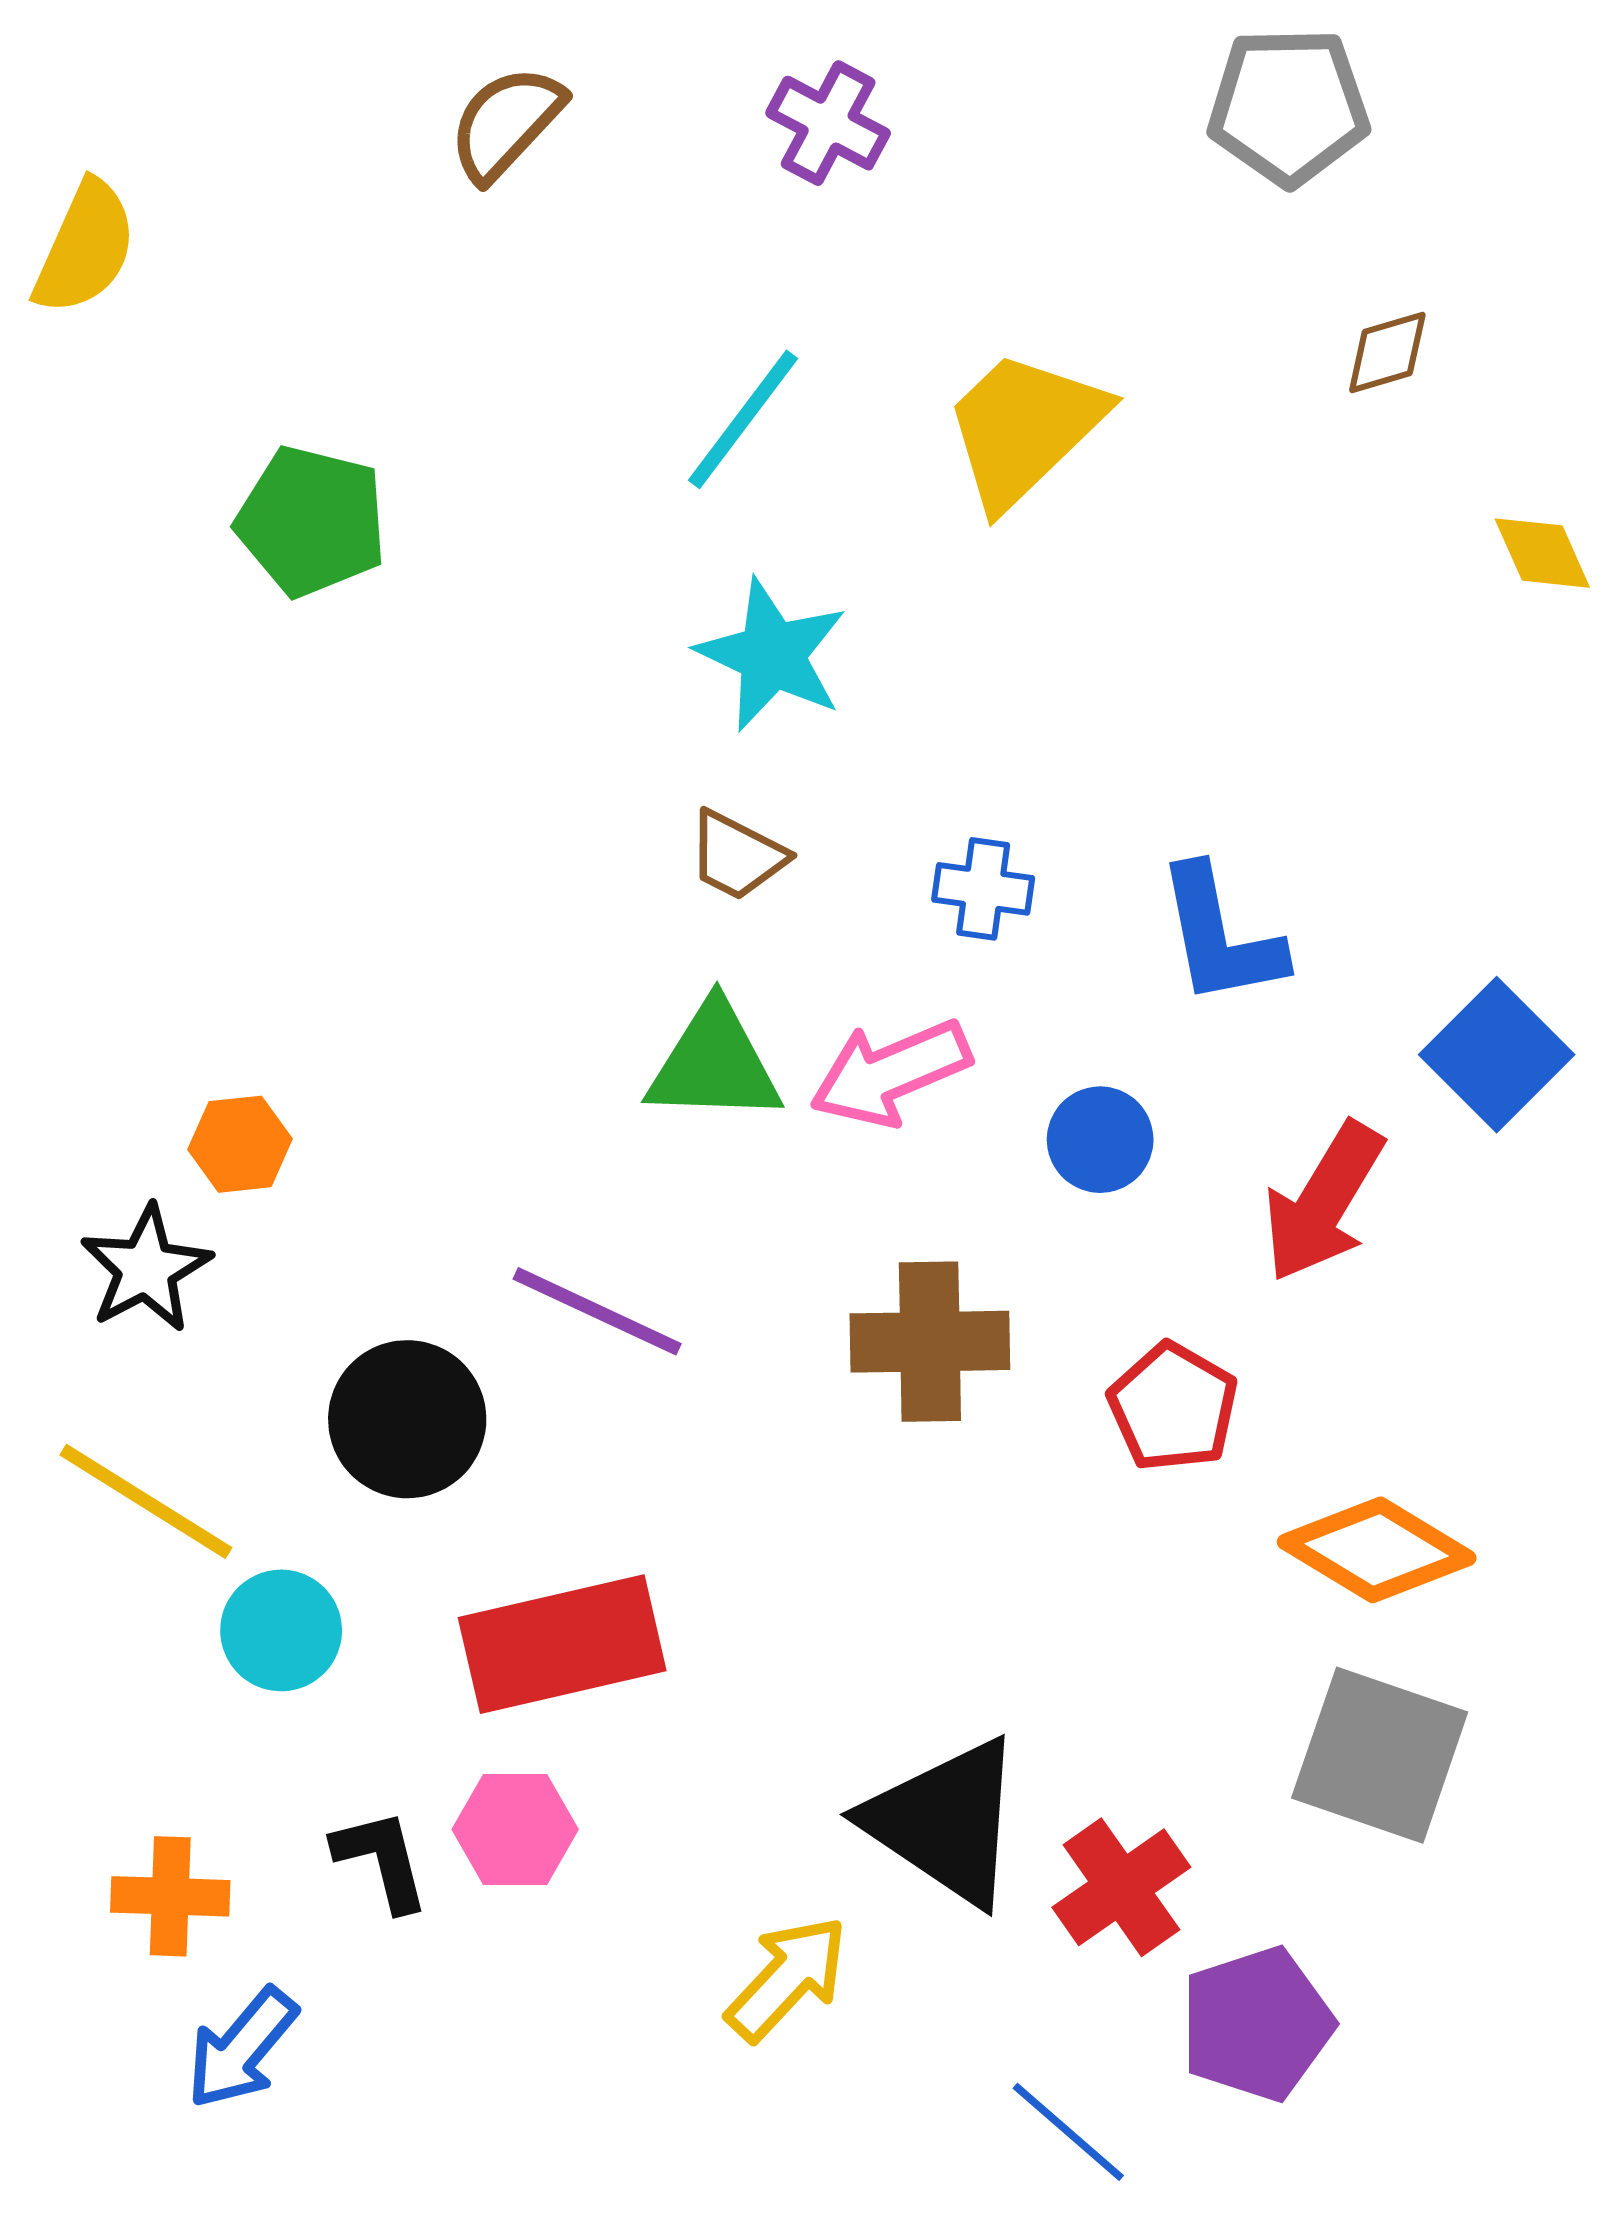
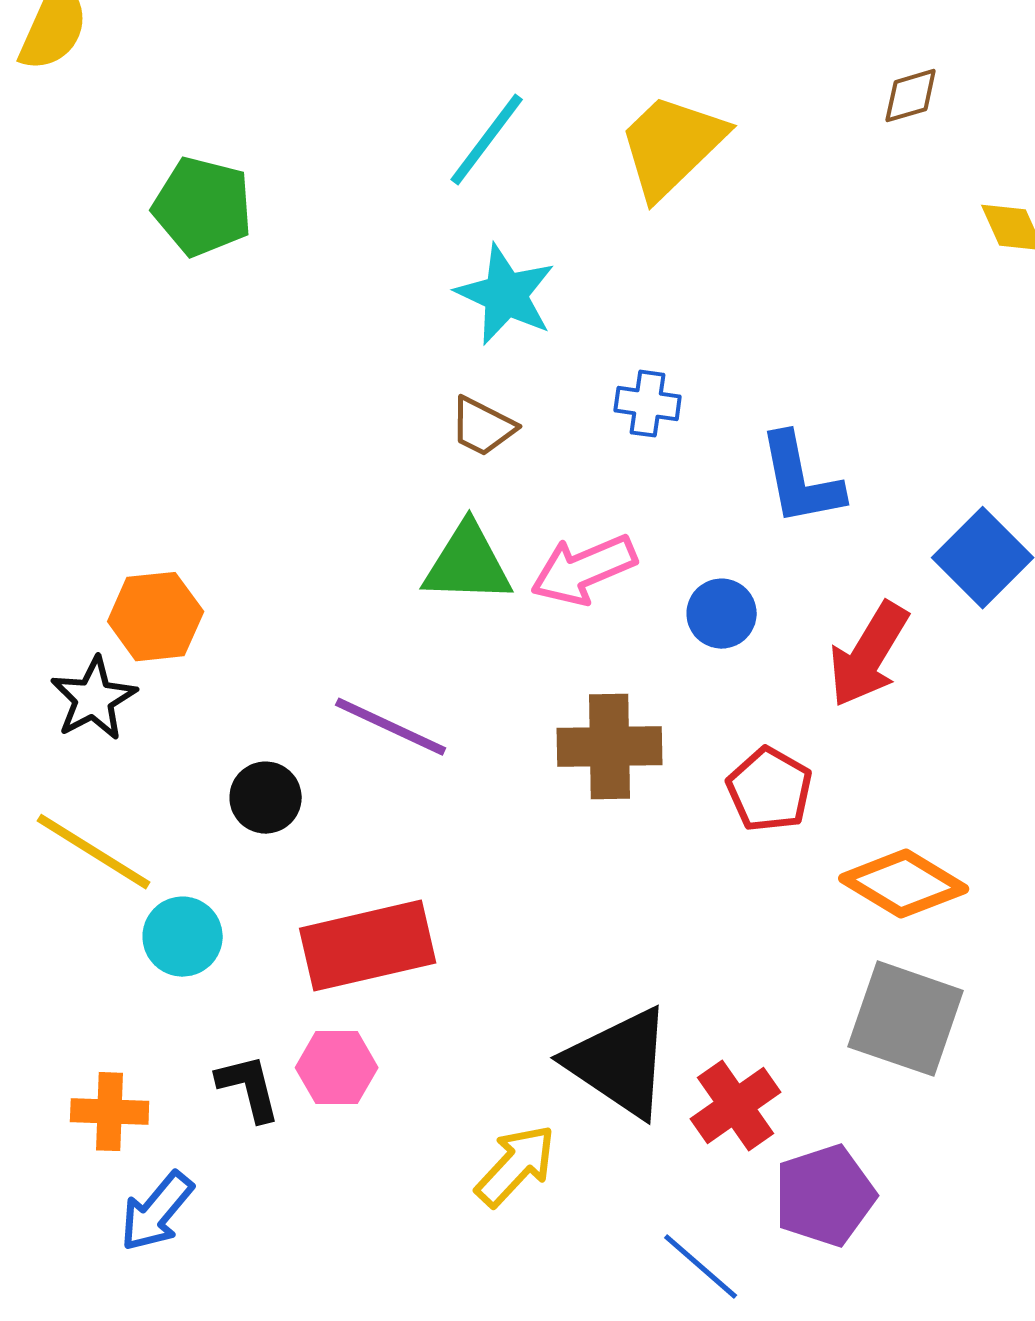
blue cross: (983, 889) -> (648, 404), moved
orange hexagon: (240, 1144) -> (156, 617), size x1.4
black circle: (407, 1419) -> (266, 798), size x0.7

